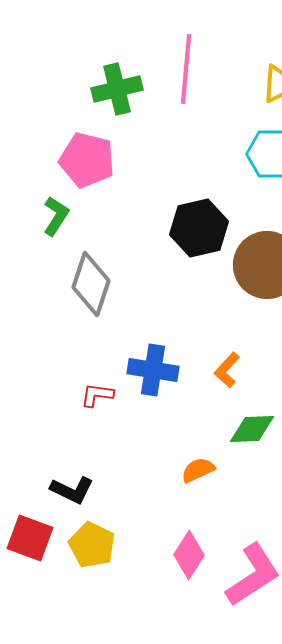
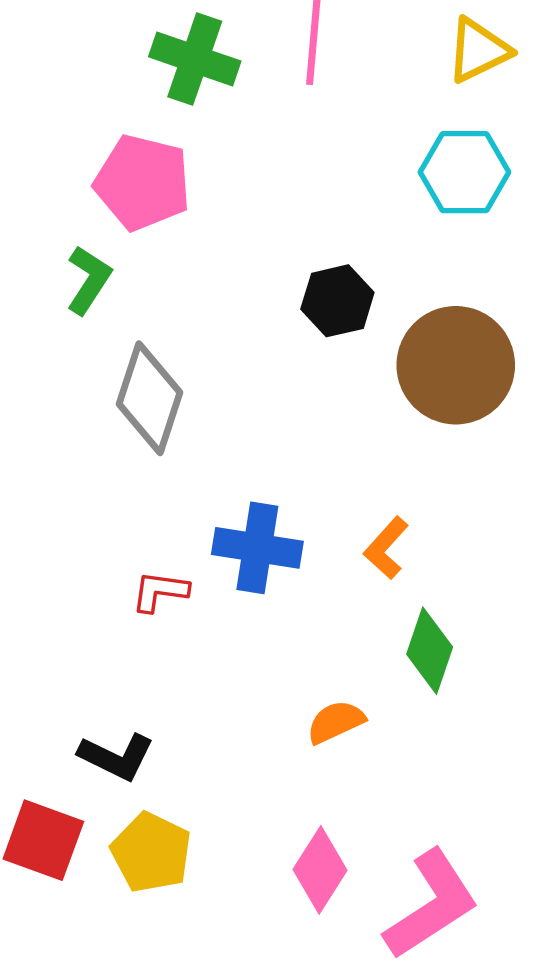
green cross: (117, 89) -> (195, 59), turned 33
black hexagon: (199, 228) -> (337, 301), size x0.7
green diamond: (252, 429) -> (430, 651), turned -69

